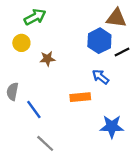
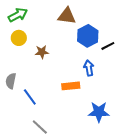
green arrow: (35, 17) -> (18, 15), moved
brown triangle: (116, 18) -> (67, 16), moved
blue arrow: (101, 77) -> (89, 68), turned 42

